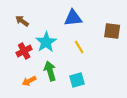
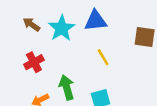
cyan star: (46, 42) -> (62, 28), moved

